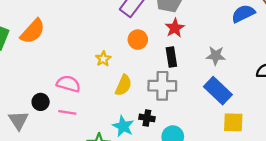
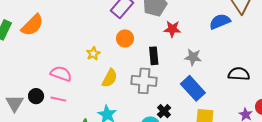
red star: (175, 28) -> (172, 29), moved, turned 30
black circle: (41, 102) -> (36, 96), moved
black cross: (147, 118) -> (164, 111), moved, turned 32

